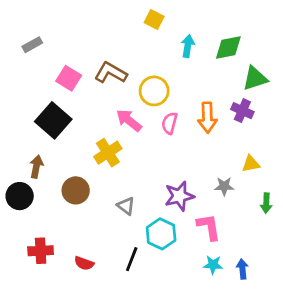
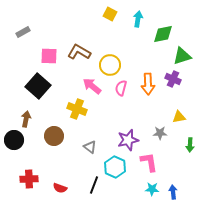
cyan arrow: (188, 46) -> (138, 19), moved
pink square: (69, 78) -> (49, 56), turned -30
yellow cross: (108, 153) -> (77, 109), turned -36

